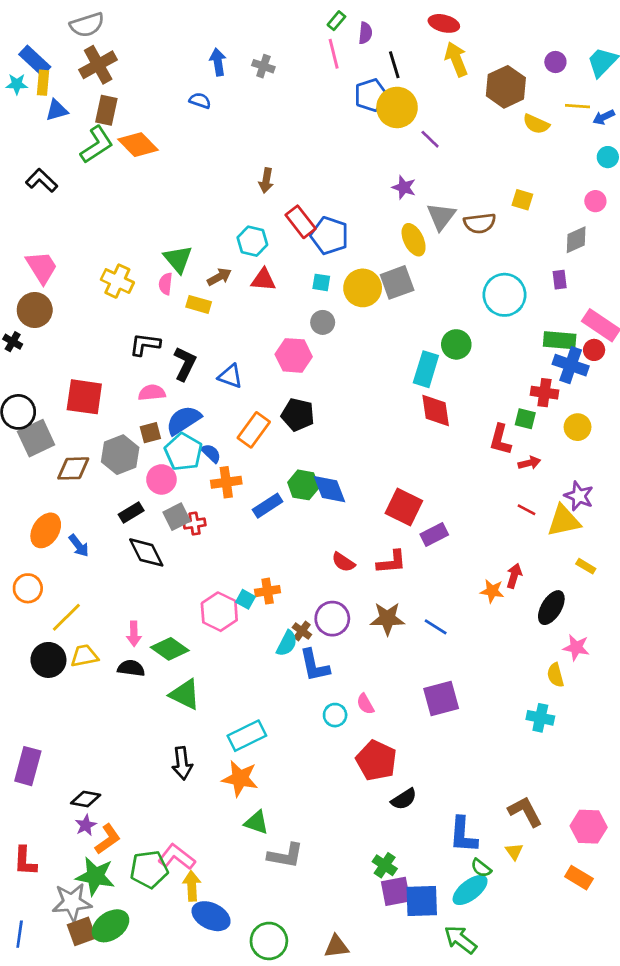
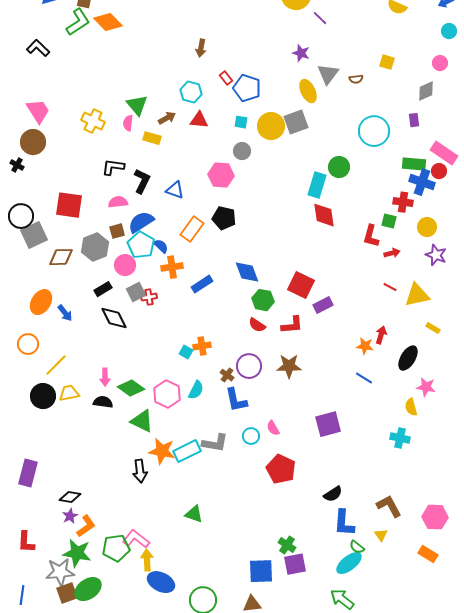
red rectangle: (301, 222) -> (226, 78), size x0.6
brown semicircle: (480, 223) -> (356, 79), size x0.6
green hexagon: (303, 485) -> (263, 300), moved
purple star: (579, 496) -> (436, 255), moved
pink hexagon: (219, 612) -> (167, 394), moved
blue line: (436, 627) -> (364, 378), moved
cyan semicircle: (287, 643) -> (196, 390), moved
orange star: (240, 778) -> (162, 451), moved
black semicircle: (404, 799) -> (333, 494), moved
gray L-shape: (285, 856) -> (215, 443), moved
blue square: (422, 901) -> (261, 571), moved

